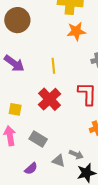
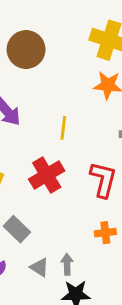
gray arrow: (76, 155) -> (67, 264), turned -128

